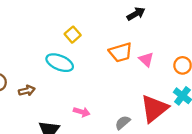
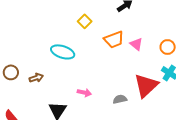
yellow square: (73, 35) -> (85, 21), moved
gray semicircle: (123, 123) -> (120, 99), turned 32

